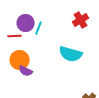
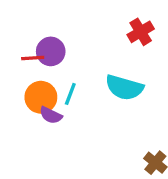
purple circle: (26, 23) -> (51, 51), moved
cyan line: (39, 28) -> (70, 94), moved

